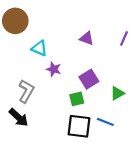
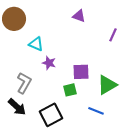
purple triangle: (87, 38) -> (79, 16), moved
purple square: (89, 79) -> (81, 72), turned 30
green triangle: (117, 93) -> (107, 85), size x1.5
black square: (79, 126) -> (51, 115), moved, turned -35

